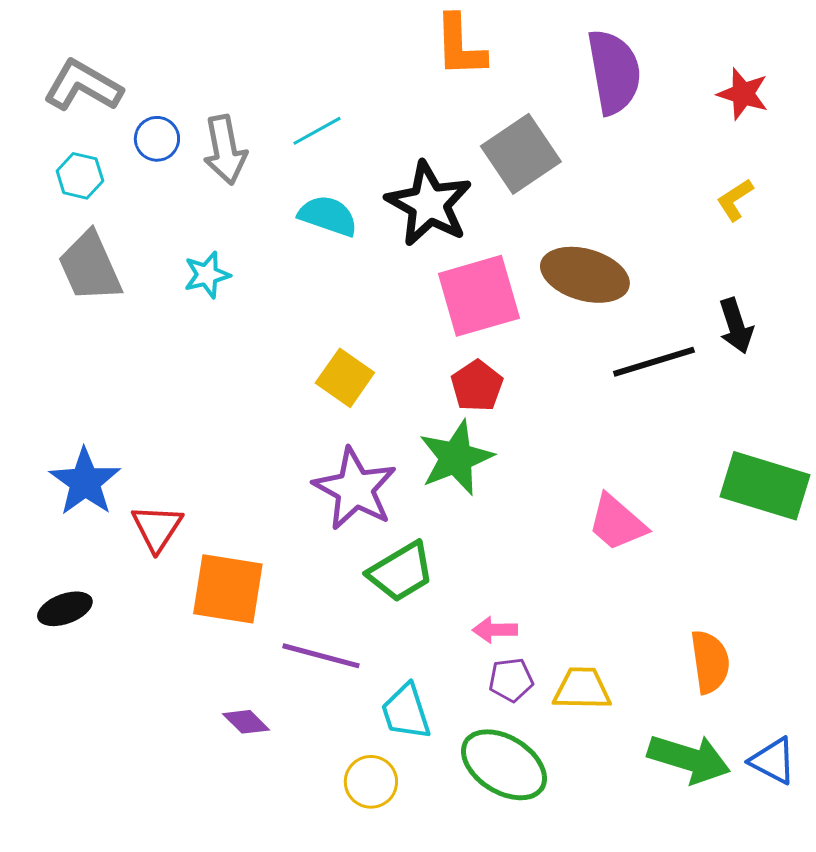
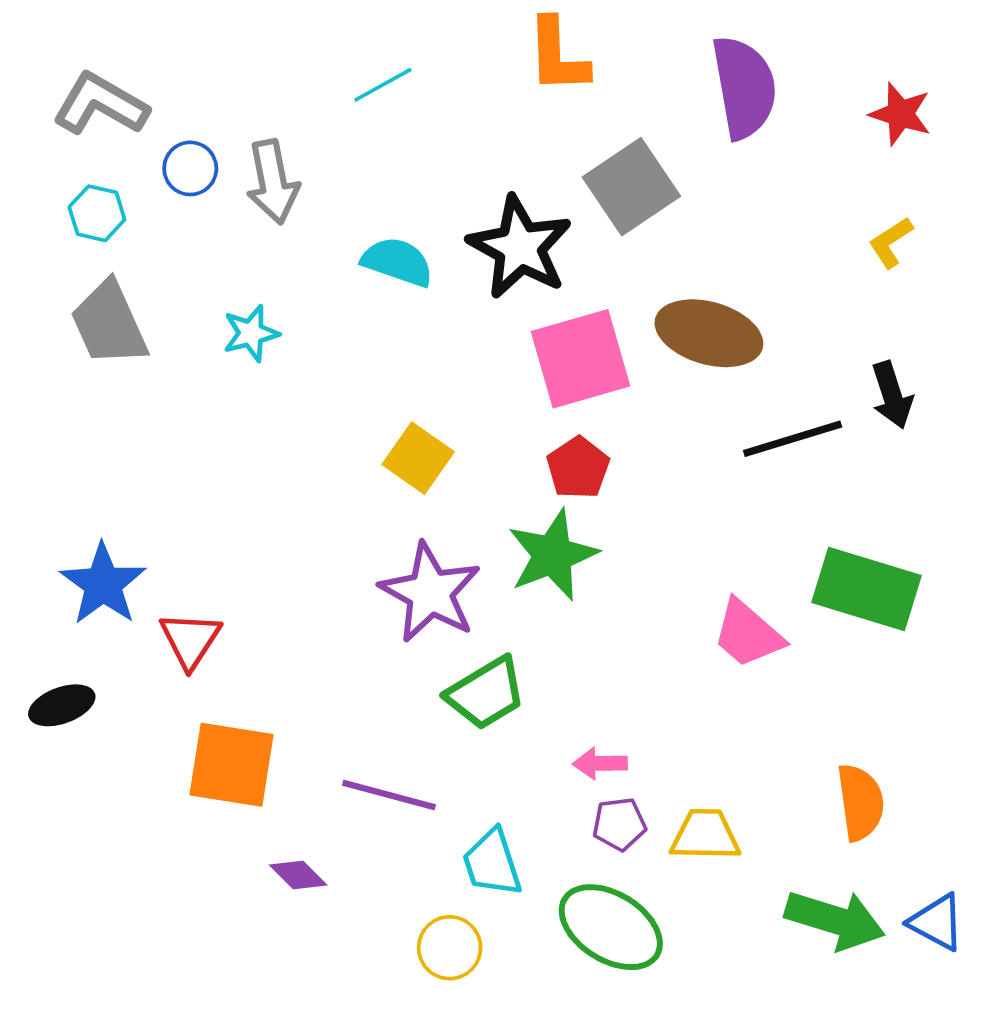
cyan line: (317, 131) -> (383, 85), moved
green rectangle: (765, 486) -> (867, 589), moved
orange square: (228, 589) -> (231, 765), moved
black ellipse: (65, 609) -> (62, 705), moved

